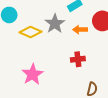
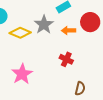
red cross: (78, 59) -> (66, 59), turned 32

